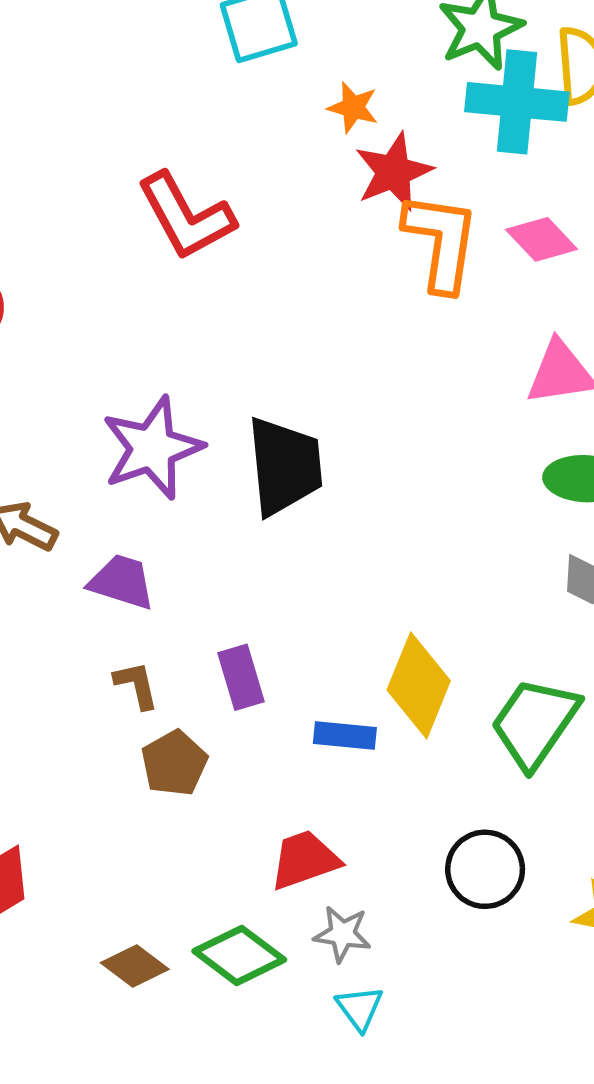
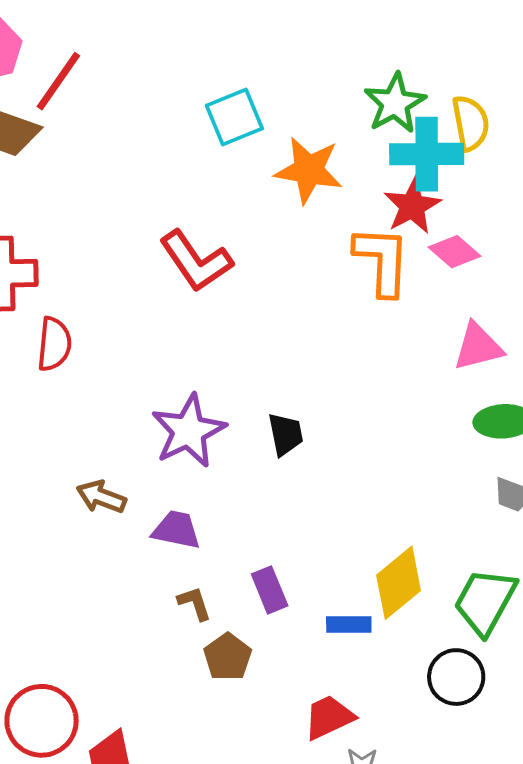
orange star: (353, 107) -> (309, 170), size x1.8
red star: (394, 172) -> (412, 206), moved
black trapezoid: (285, 466) -> (286, 434), size x0.6
yellow diamond: (419, 685) -> (399, 583), turned 34
black circle: (485, 869) -> (456, 677), moved

